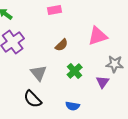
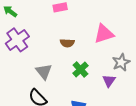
brown semicircle: (62, 45) -> (67, 43), turned 48
gray star: (115, 64) -> (121, 62), turned -30

